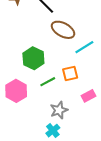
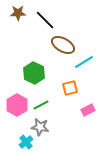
green line: (48, 82) -> (41, 105), moved
gray star: (59, 110) -> (40, 127), moved, turned 30
cyan cross: (53, 131) -> (26, 142), moved

